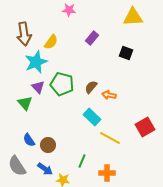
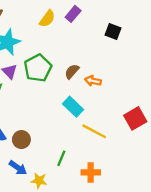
yellow semicircle: (51, 42) -> (47, 19), moved
green pentagon: (62, 84) -> (38, 68), turned 30

